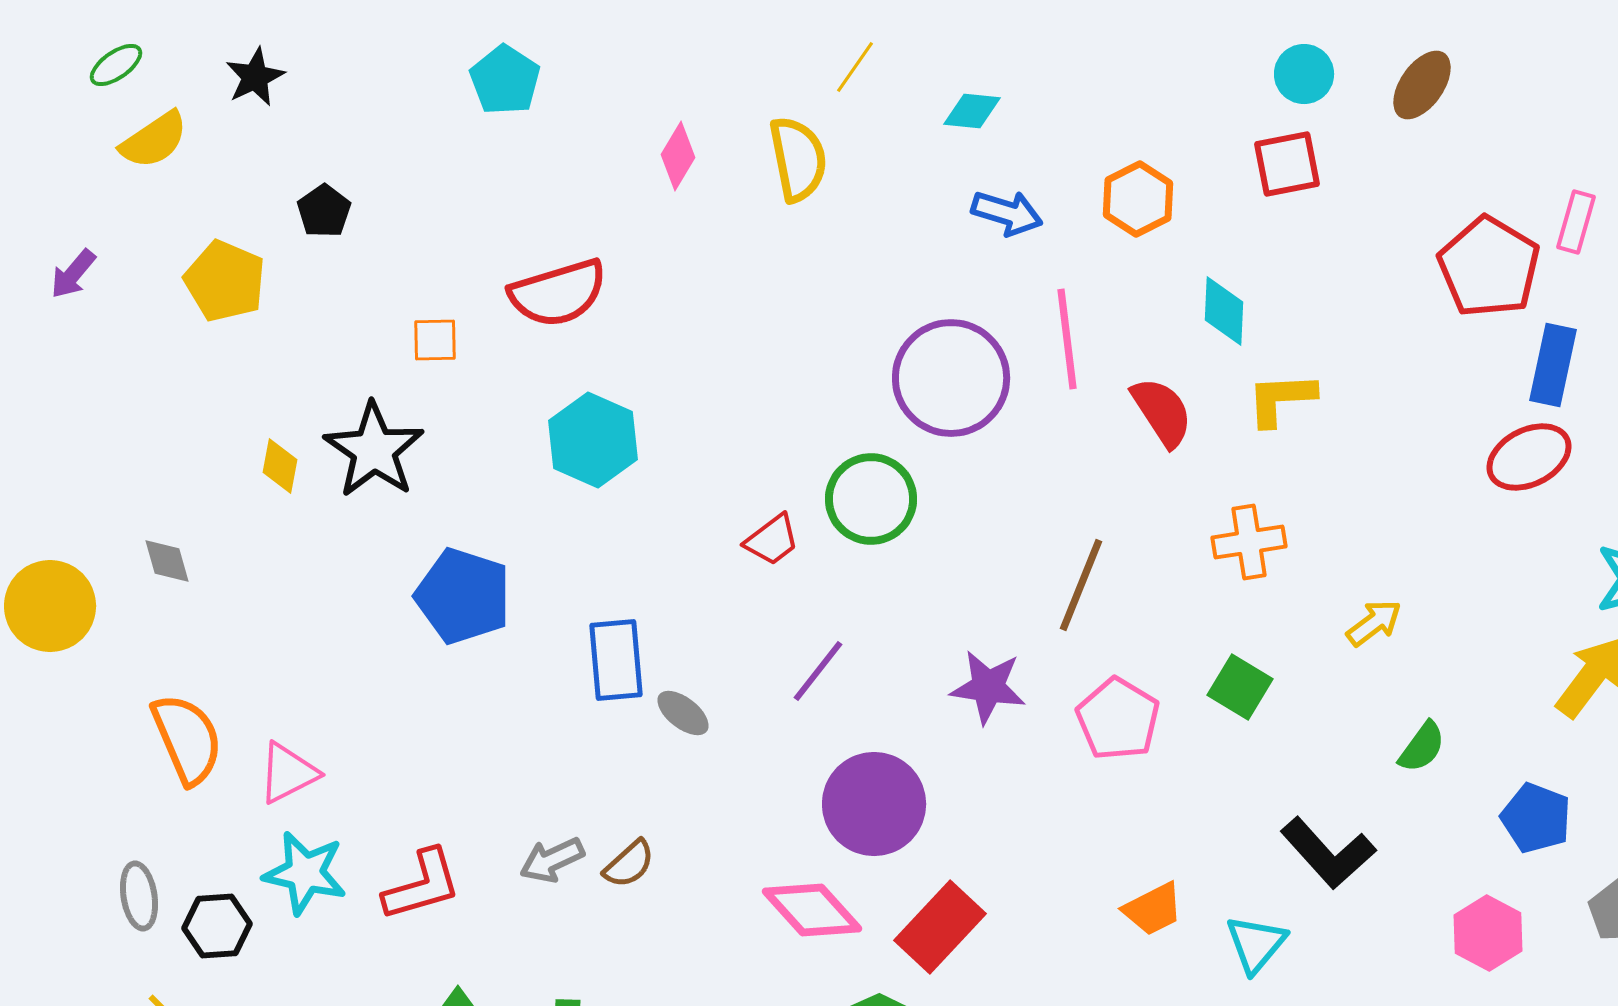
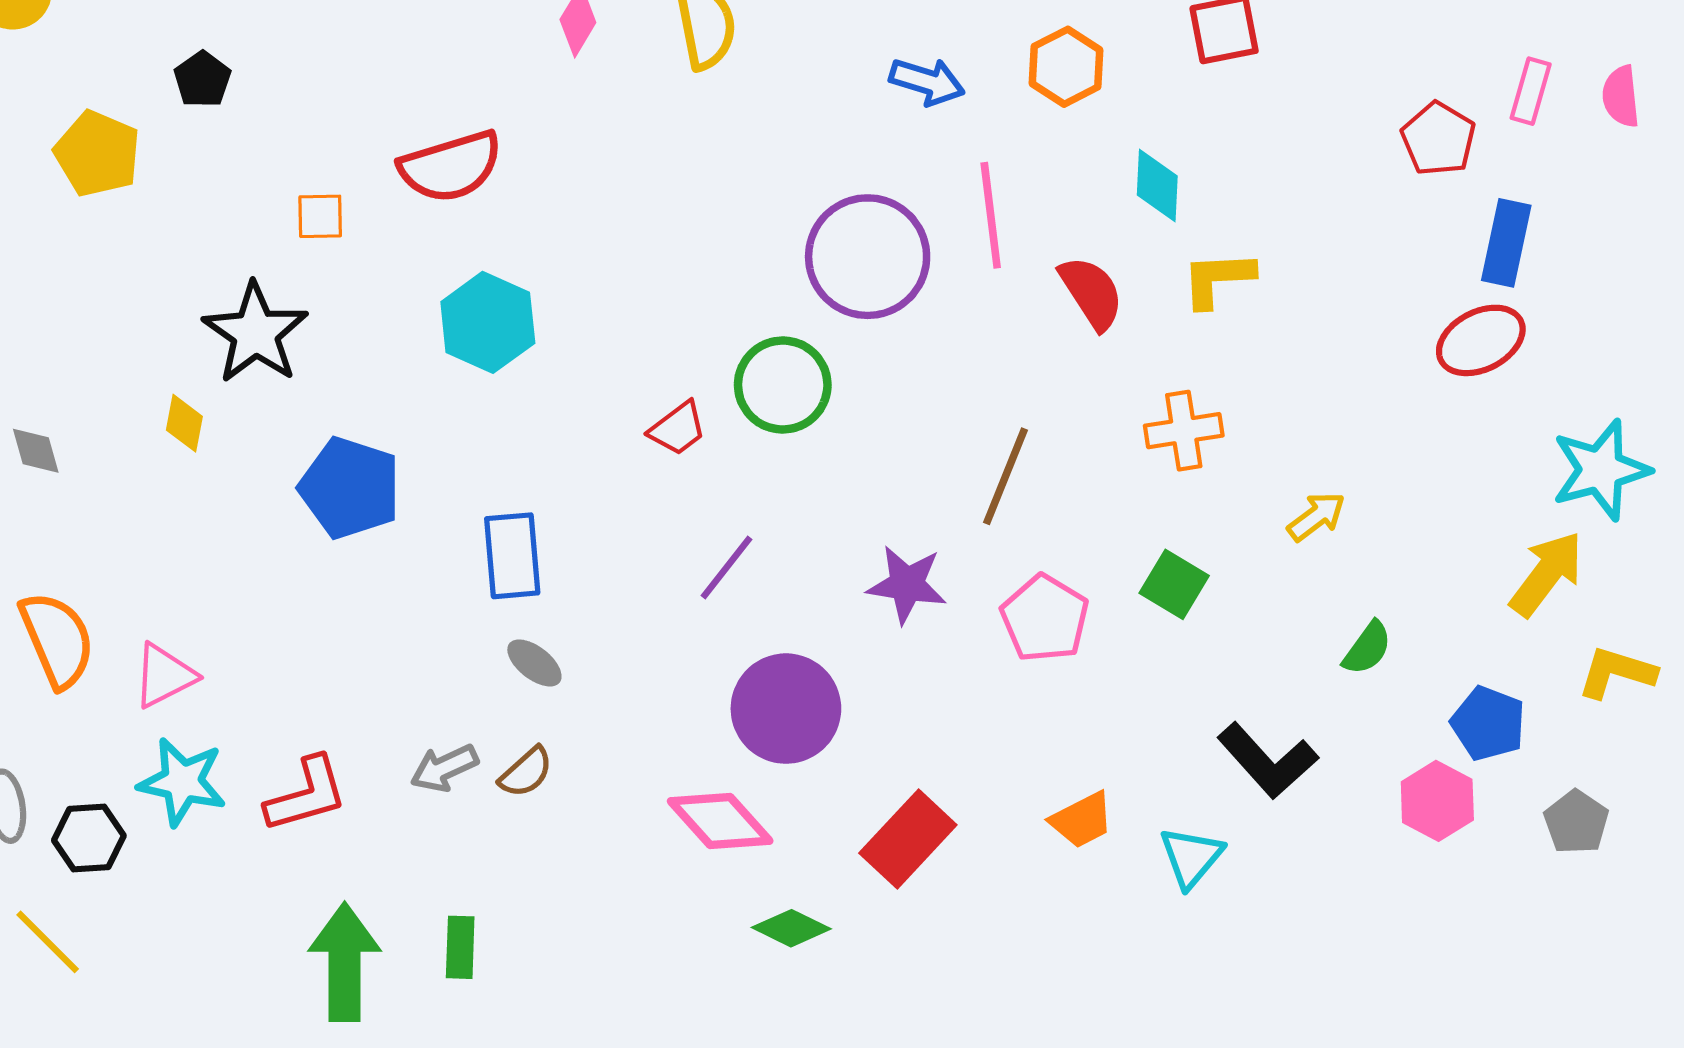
red pentagon: (1489, 267) -> (1438, 139), size x0.7
yellow diamond: (280, 466) -> (184, 423), moved
gray ellipse: (683, 713) -> (534, 663), moved
red rectangle: (940, 927) -> (908, 839), moved
pink hexagon: (1488, 933) -> (1437, 801), moved

